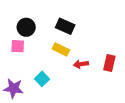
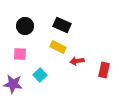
pink square: (18, 46) -> (20, 54), moved
red rectangle: (109, 63) -> (104, 70), moved

